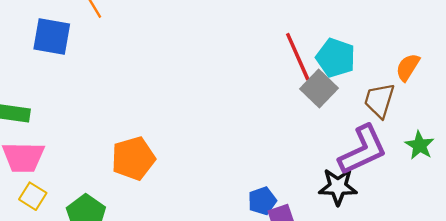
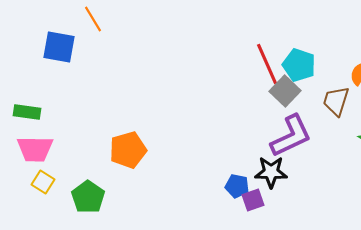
purple L-shape: (363, 150) -> (291, 136), moved
black star: (338, 187) -> (271, 172), moved
blue pentagon: (262, 201) -> (237, 186), turned 30

